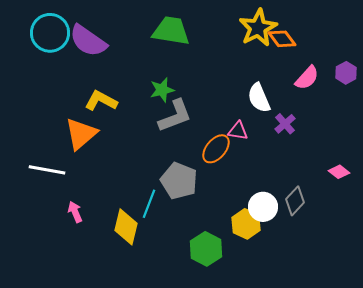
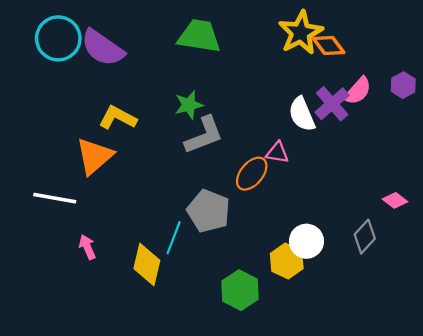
purple cross: (285, 124) -> (332, 104), moved, size x1.4
gray diamond: (295, 201) -> (365, 237), moved

